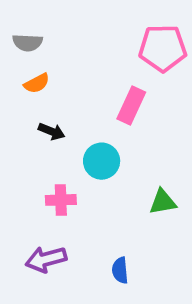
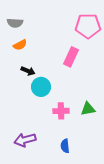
cyan circle: (102, 161) -> (41, 87), moved
pink cross: (61, 200) -> (61, 111), moved

